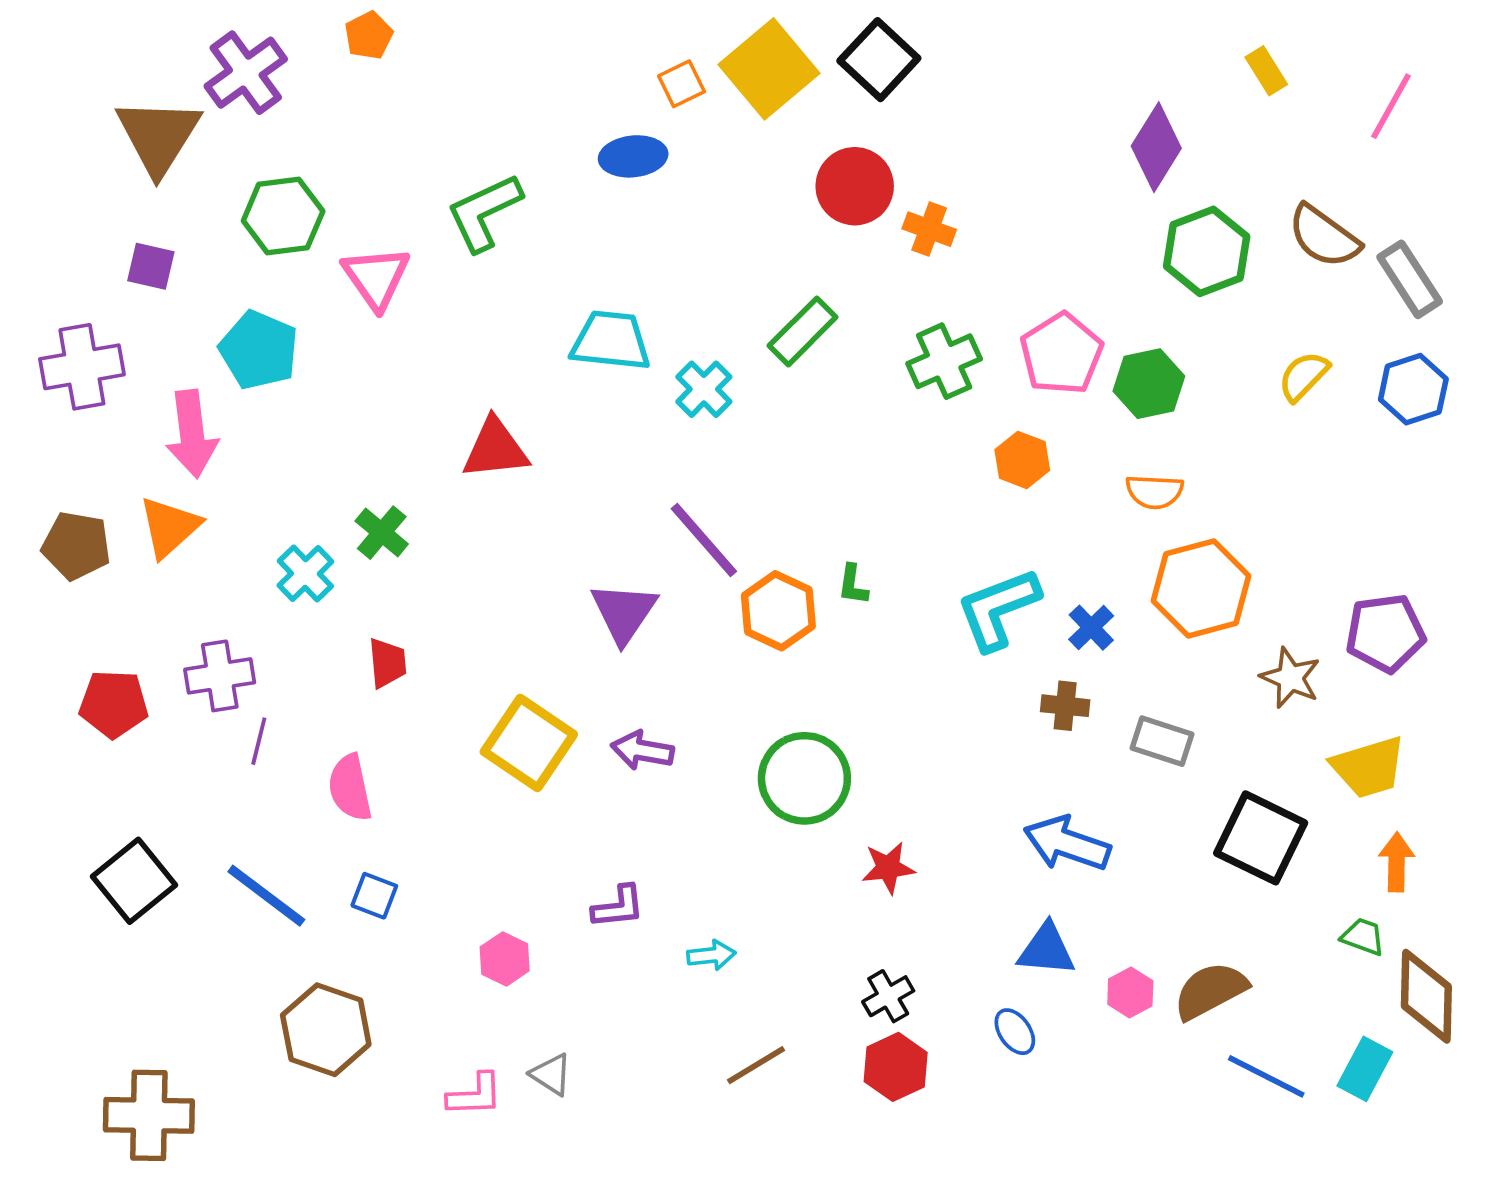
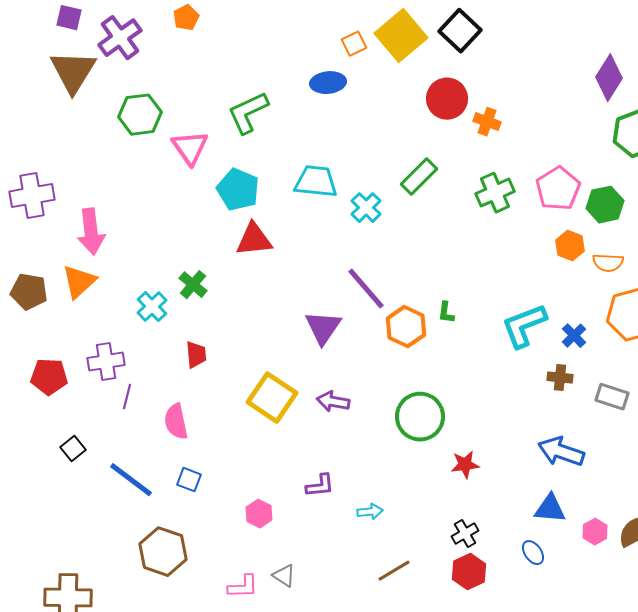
purple square: (151, 266) -> (69, 18), moved
cyan pentagon: (259, 350) -> (238, 190), moved
orange hexagon: (1022, 460) -> (570, 246), moved
black square: (134, 881) -> (73, 449), moved, size x0.6

